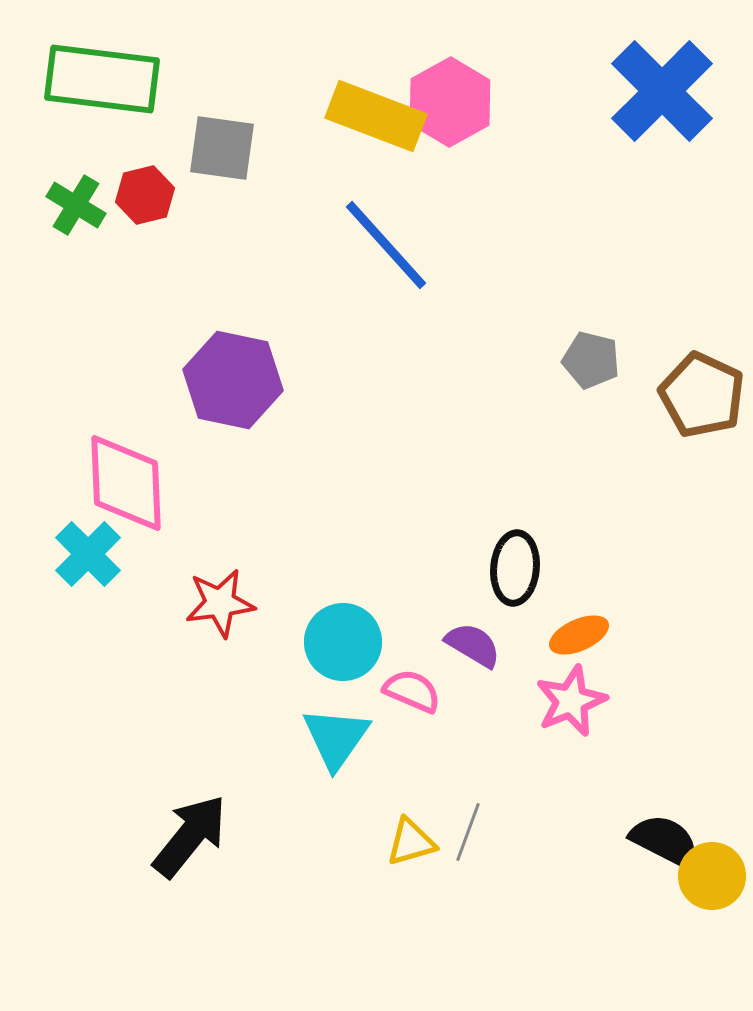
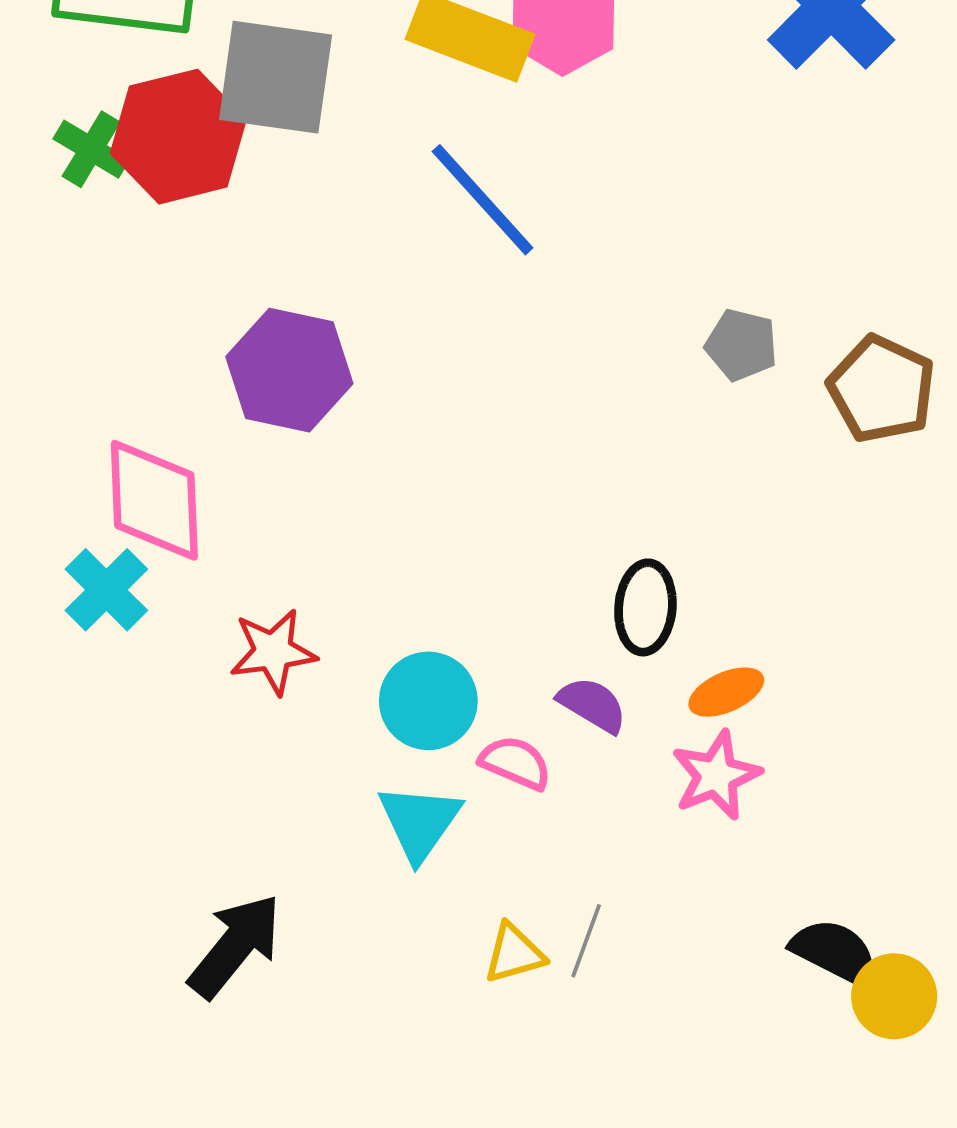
gray square: (222, 148) -> (276, 77), size x1.4
red hexagon: (145, 195) -> (178, 137), size x1.8

